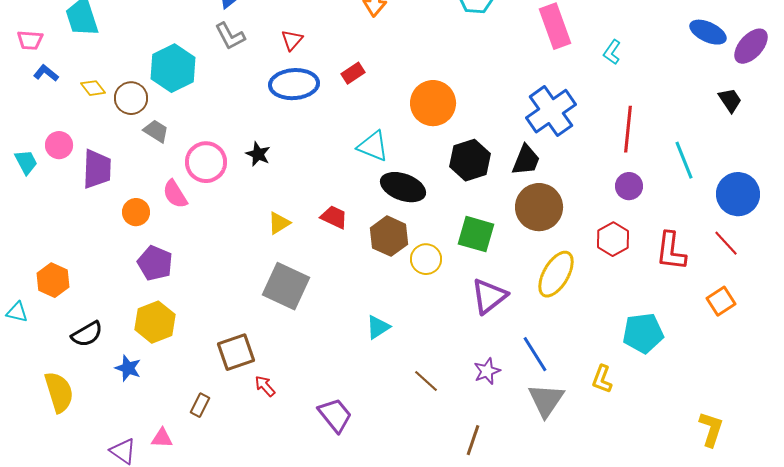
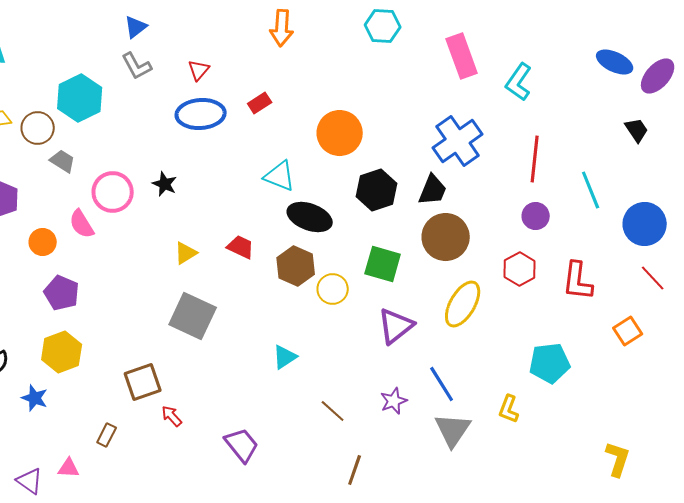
cyan L-shape: (612, 52) -> (519, 82), size x1.5
red line: (726, 243) -> (653, 278), moved
brown line: (473, 440) -> (355, 470), moved

